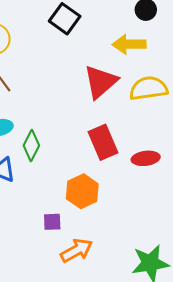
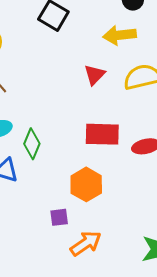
red triangle: (101, 82) -> (95, 75), size x0.6
red rectangle: (103, 142) -> (102, 134), turned -60

